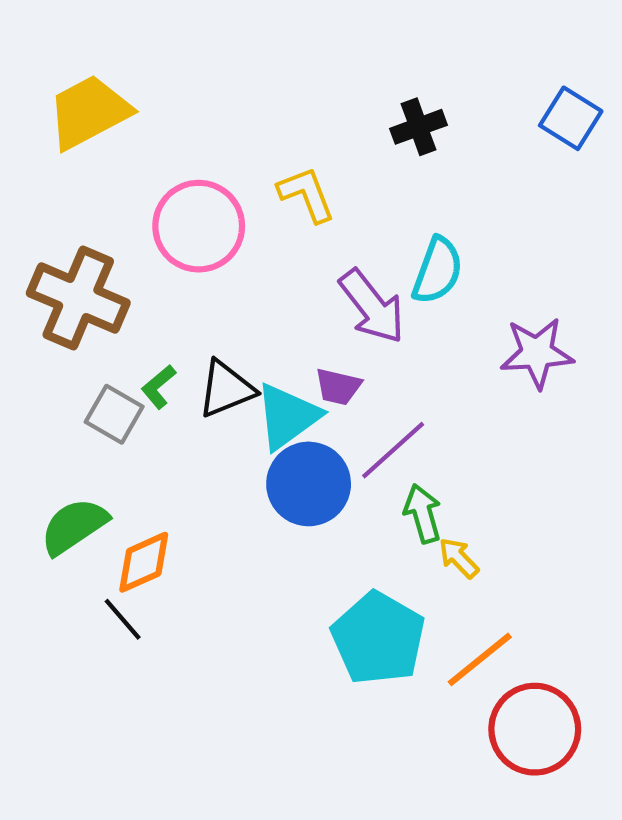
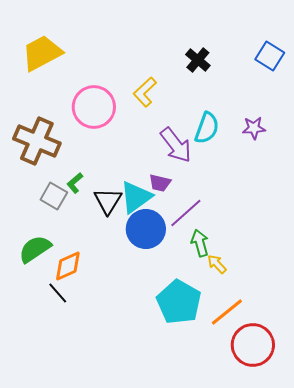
black cross: (418, 127) -> (198, 60), turned -30
yellow L-shape: (306, 194) -> (145, 92), turned -112
purple star: (537, 353) -> (254, 128), moved, size x0.7
black triangle: (226, 389) -> (108, 201), moved, turned -36

